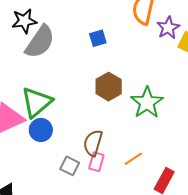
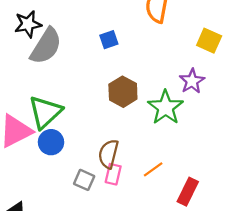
purple star: (168, 28) -> (192, 81), moved

